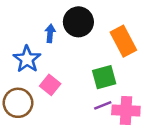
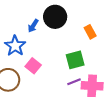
blue arrow: (50, 33) -> (33, 26), turned -152
orange rectangle: (123, 41) -> (90, 32), size x0.6

